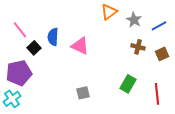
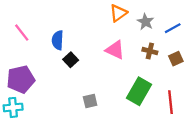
pink triangle: (80, 46) -> (115, 50), moved
black square: (34, 48) -> (71, 60), moved
green rectangle: (128, 84) -> (139, 91), size x1.4
cyan cross: (12, 99) -> (13, 107), turned 30

